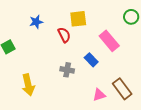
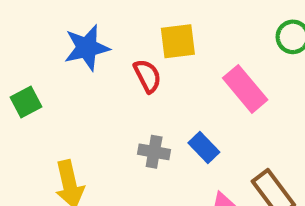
blue star: (36, 22) -> (87, 48), size x1.5
blue rectangle: (91, 60) -> (204, 148), moved

